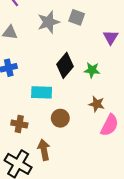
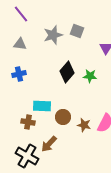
cyan rectangle: (42, 92) -> (42, 106), moved
brown star: (97, 104) -> (84, 125), moved
brown arrow: (44, 150) -> (49, 144), turned -126

